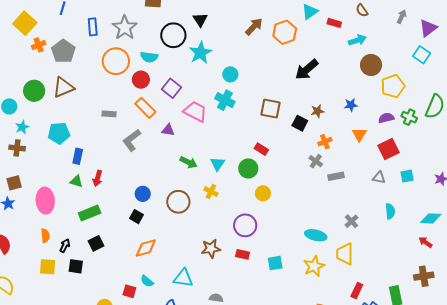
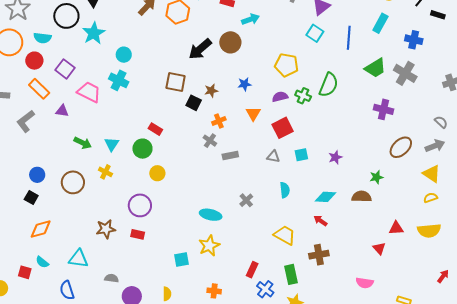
brown circle: (371, 65) -> (230, 42), moved
yellow pentagon: (393, 86) -> (286, 65), turned 30
brown square: (271, 109) -> (176, 82), moved
yellow trapezoid: (345, 254) -> (285, 235), moved, turned 120
cyan square: (275, 263) -> (182, 259), moved

